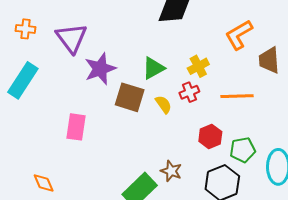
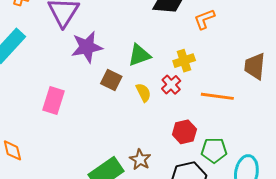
orange L-shape: (239, 35) -> (204, 19), moved, size x0.7
red cross: (189, 92) -> (171, 85), turned -30
brown square: (130, 97) -> (111, 80), size x0.7

